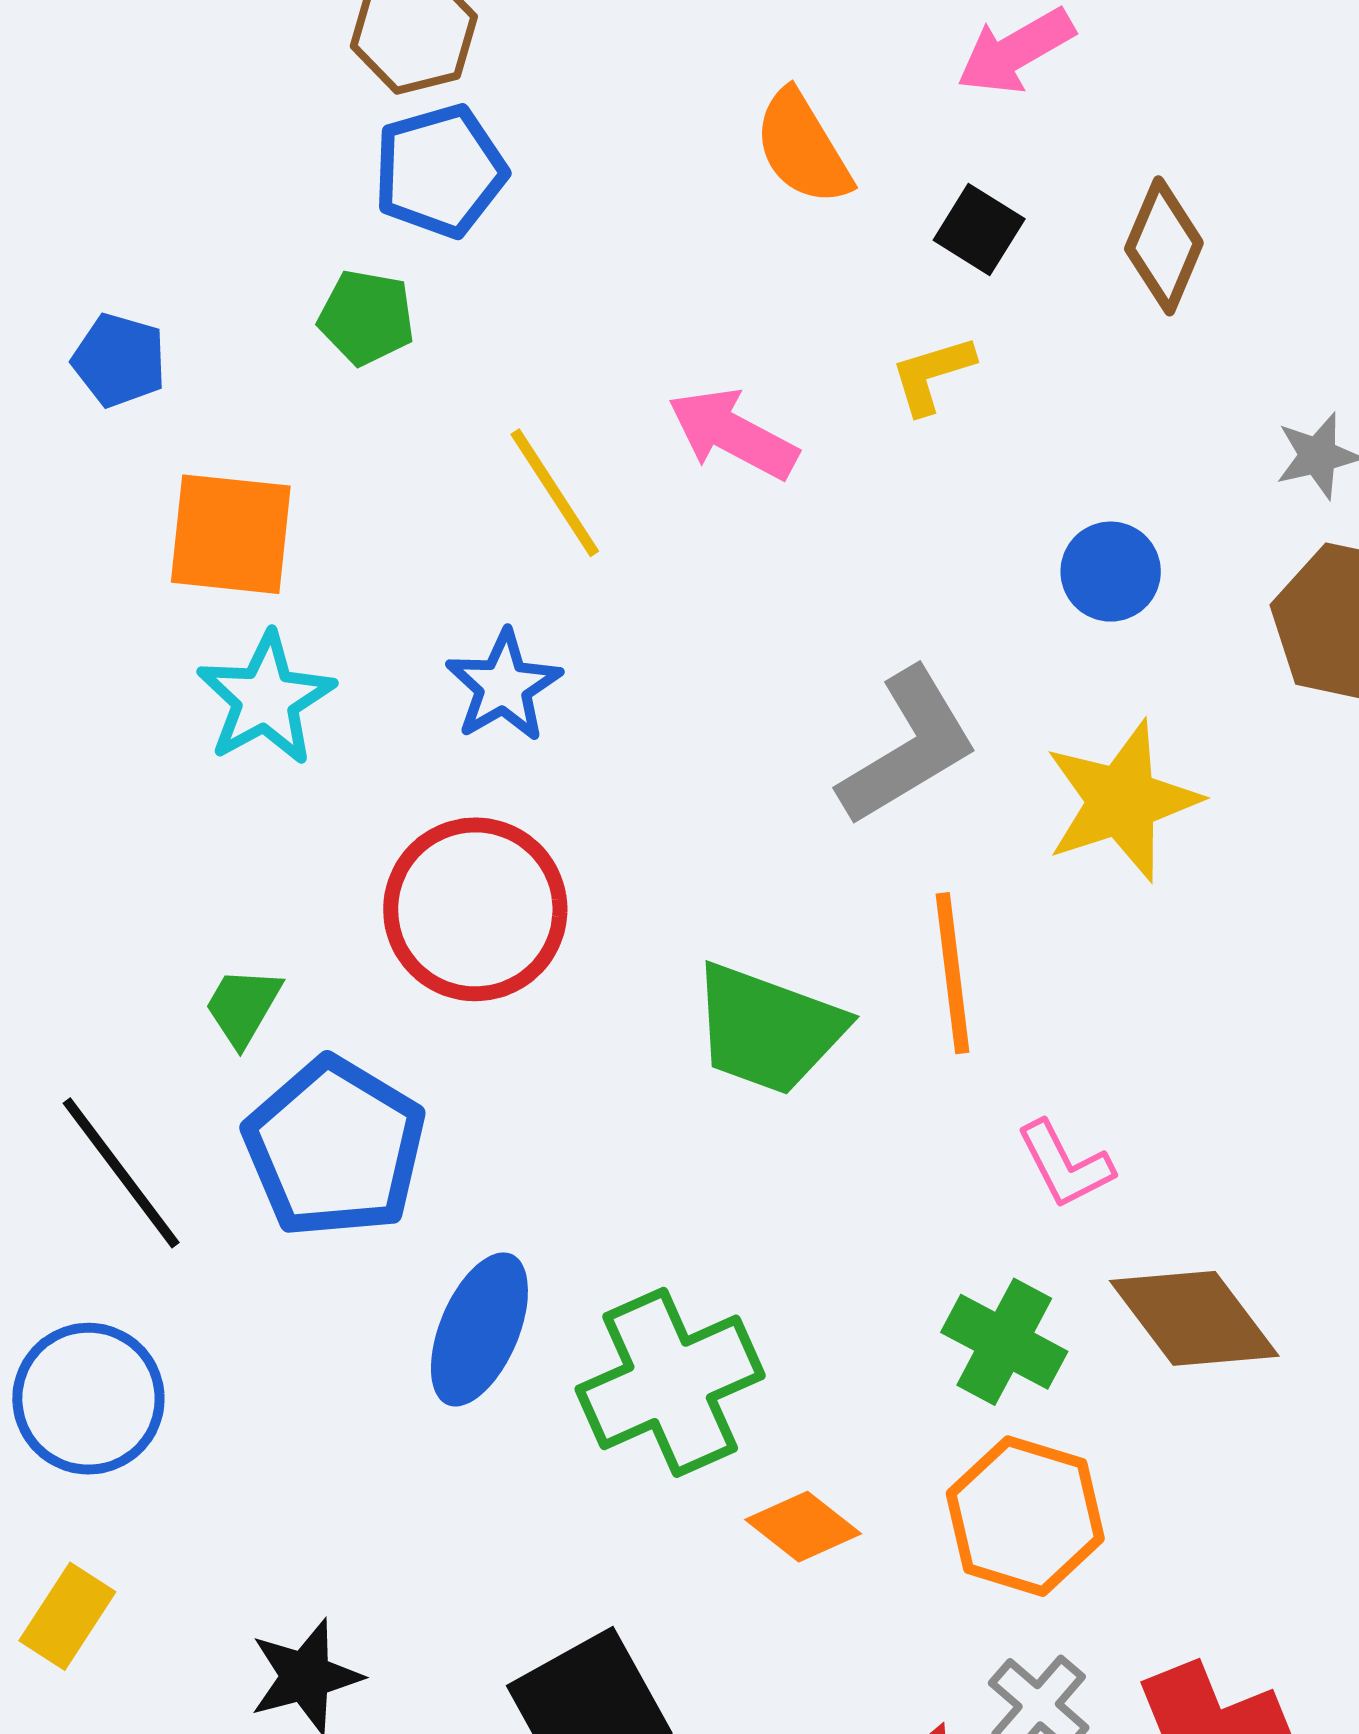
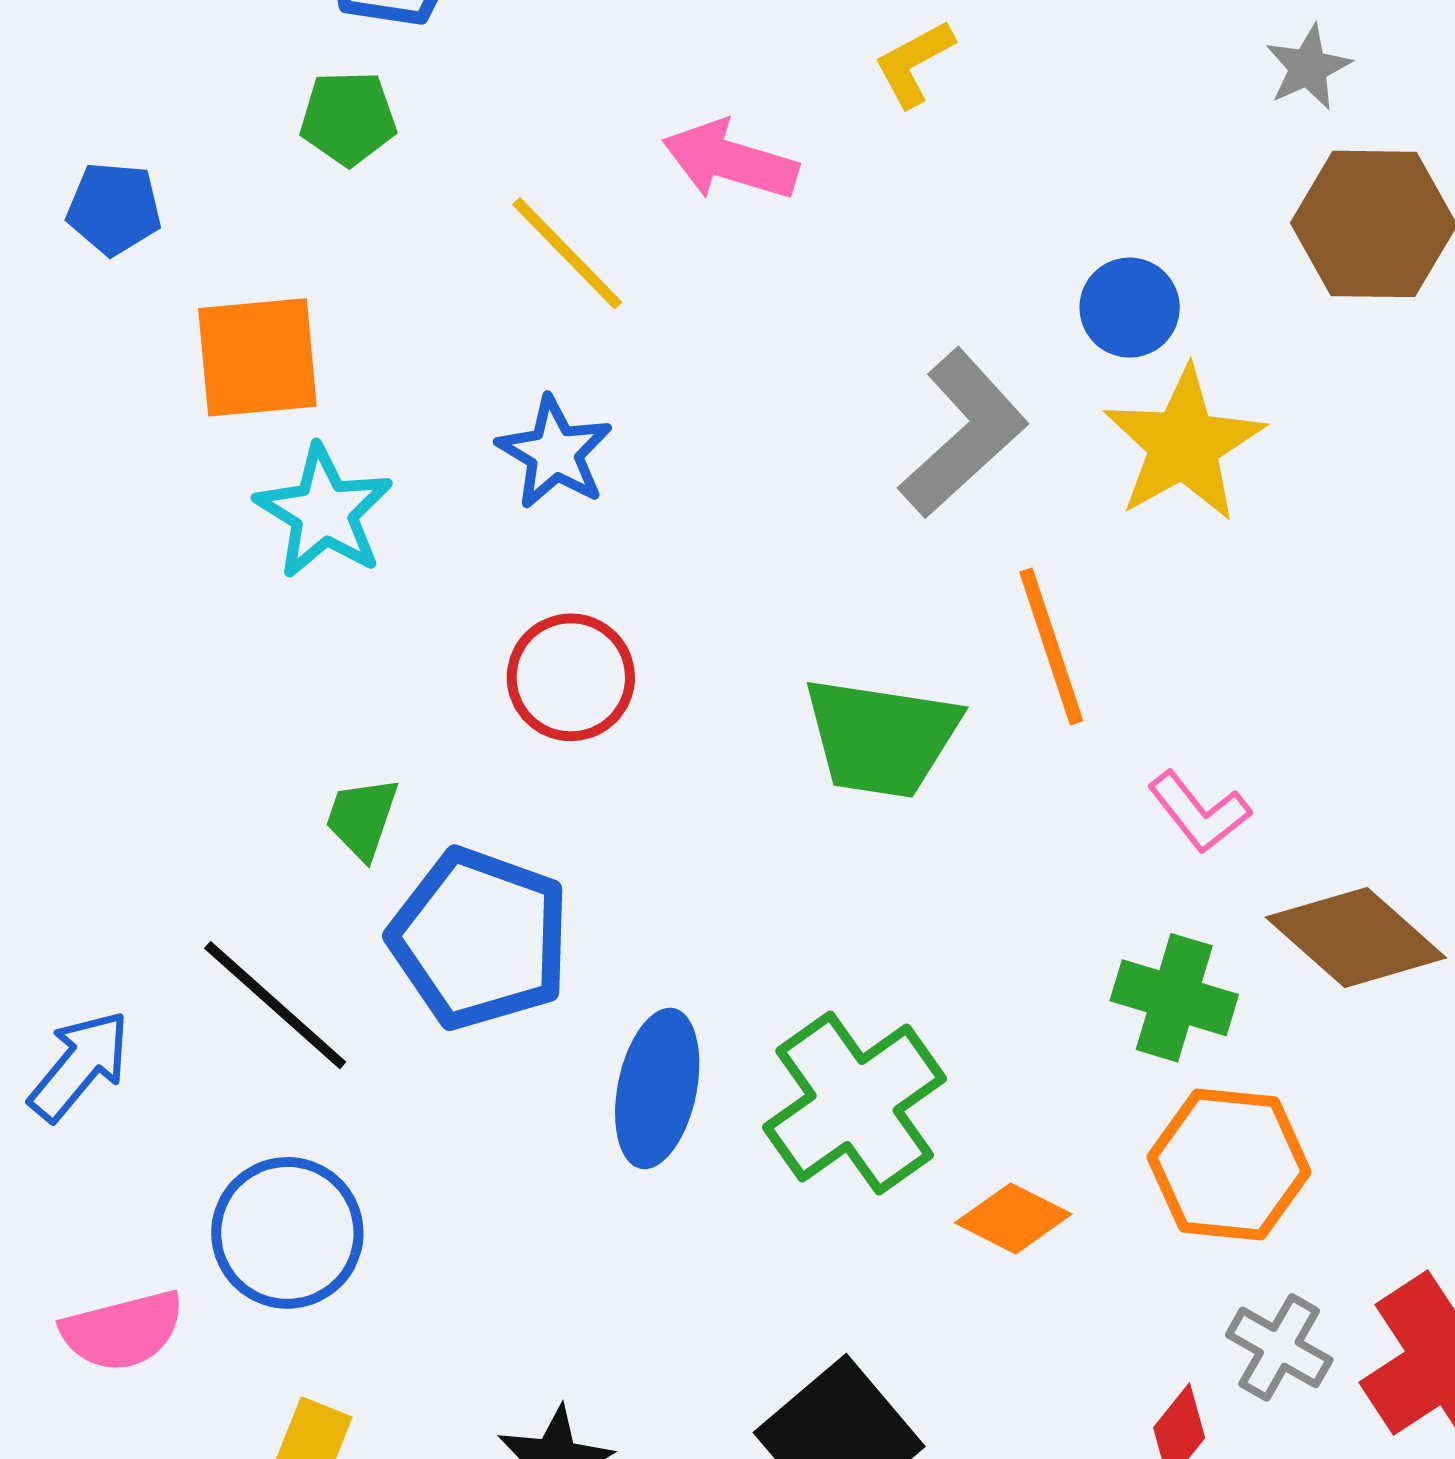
blue circle: (1111, 572) -> (1130, 308), moved
red circle: (475, 909) -> (571, 677), size x0.7

